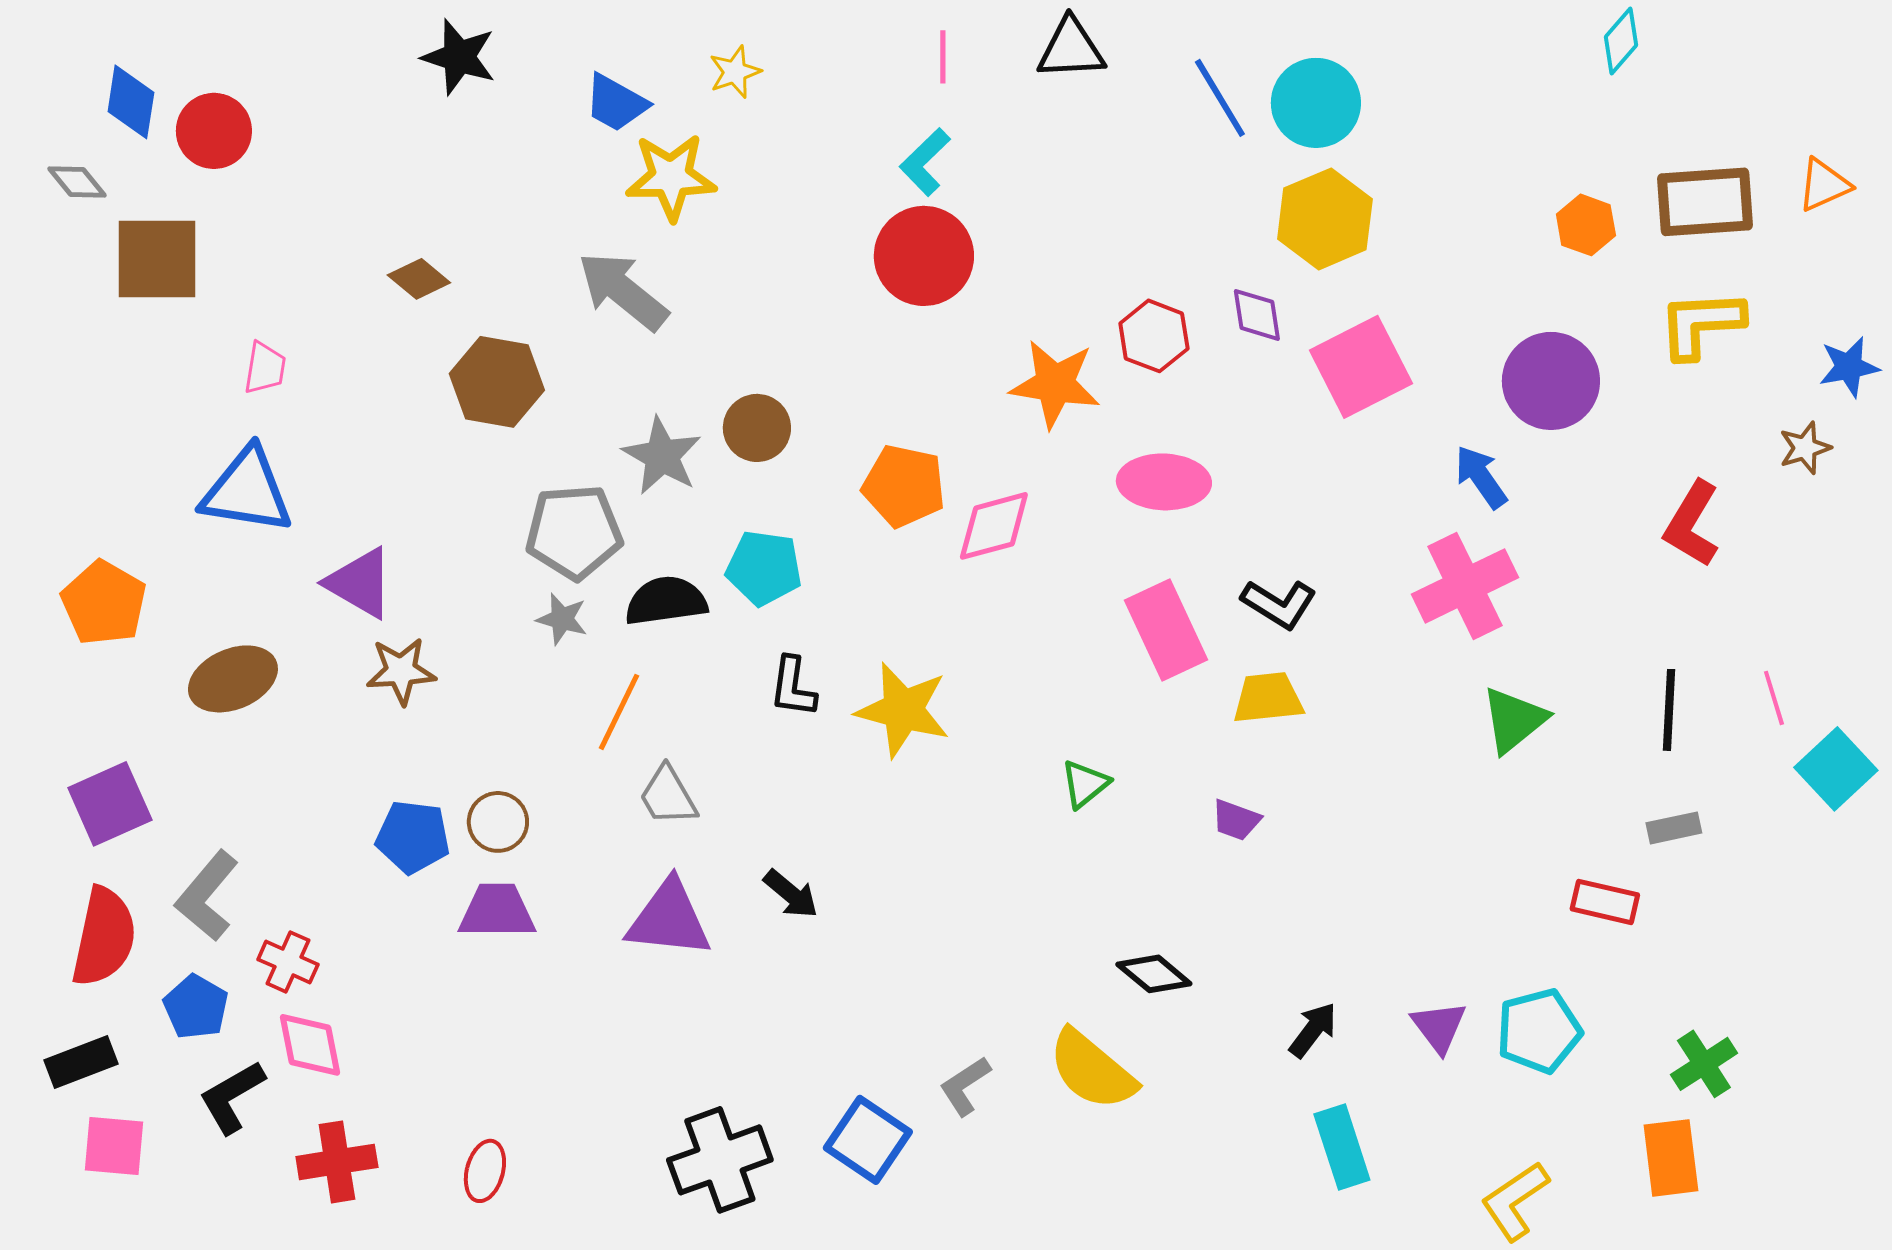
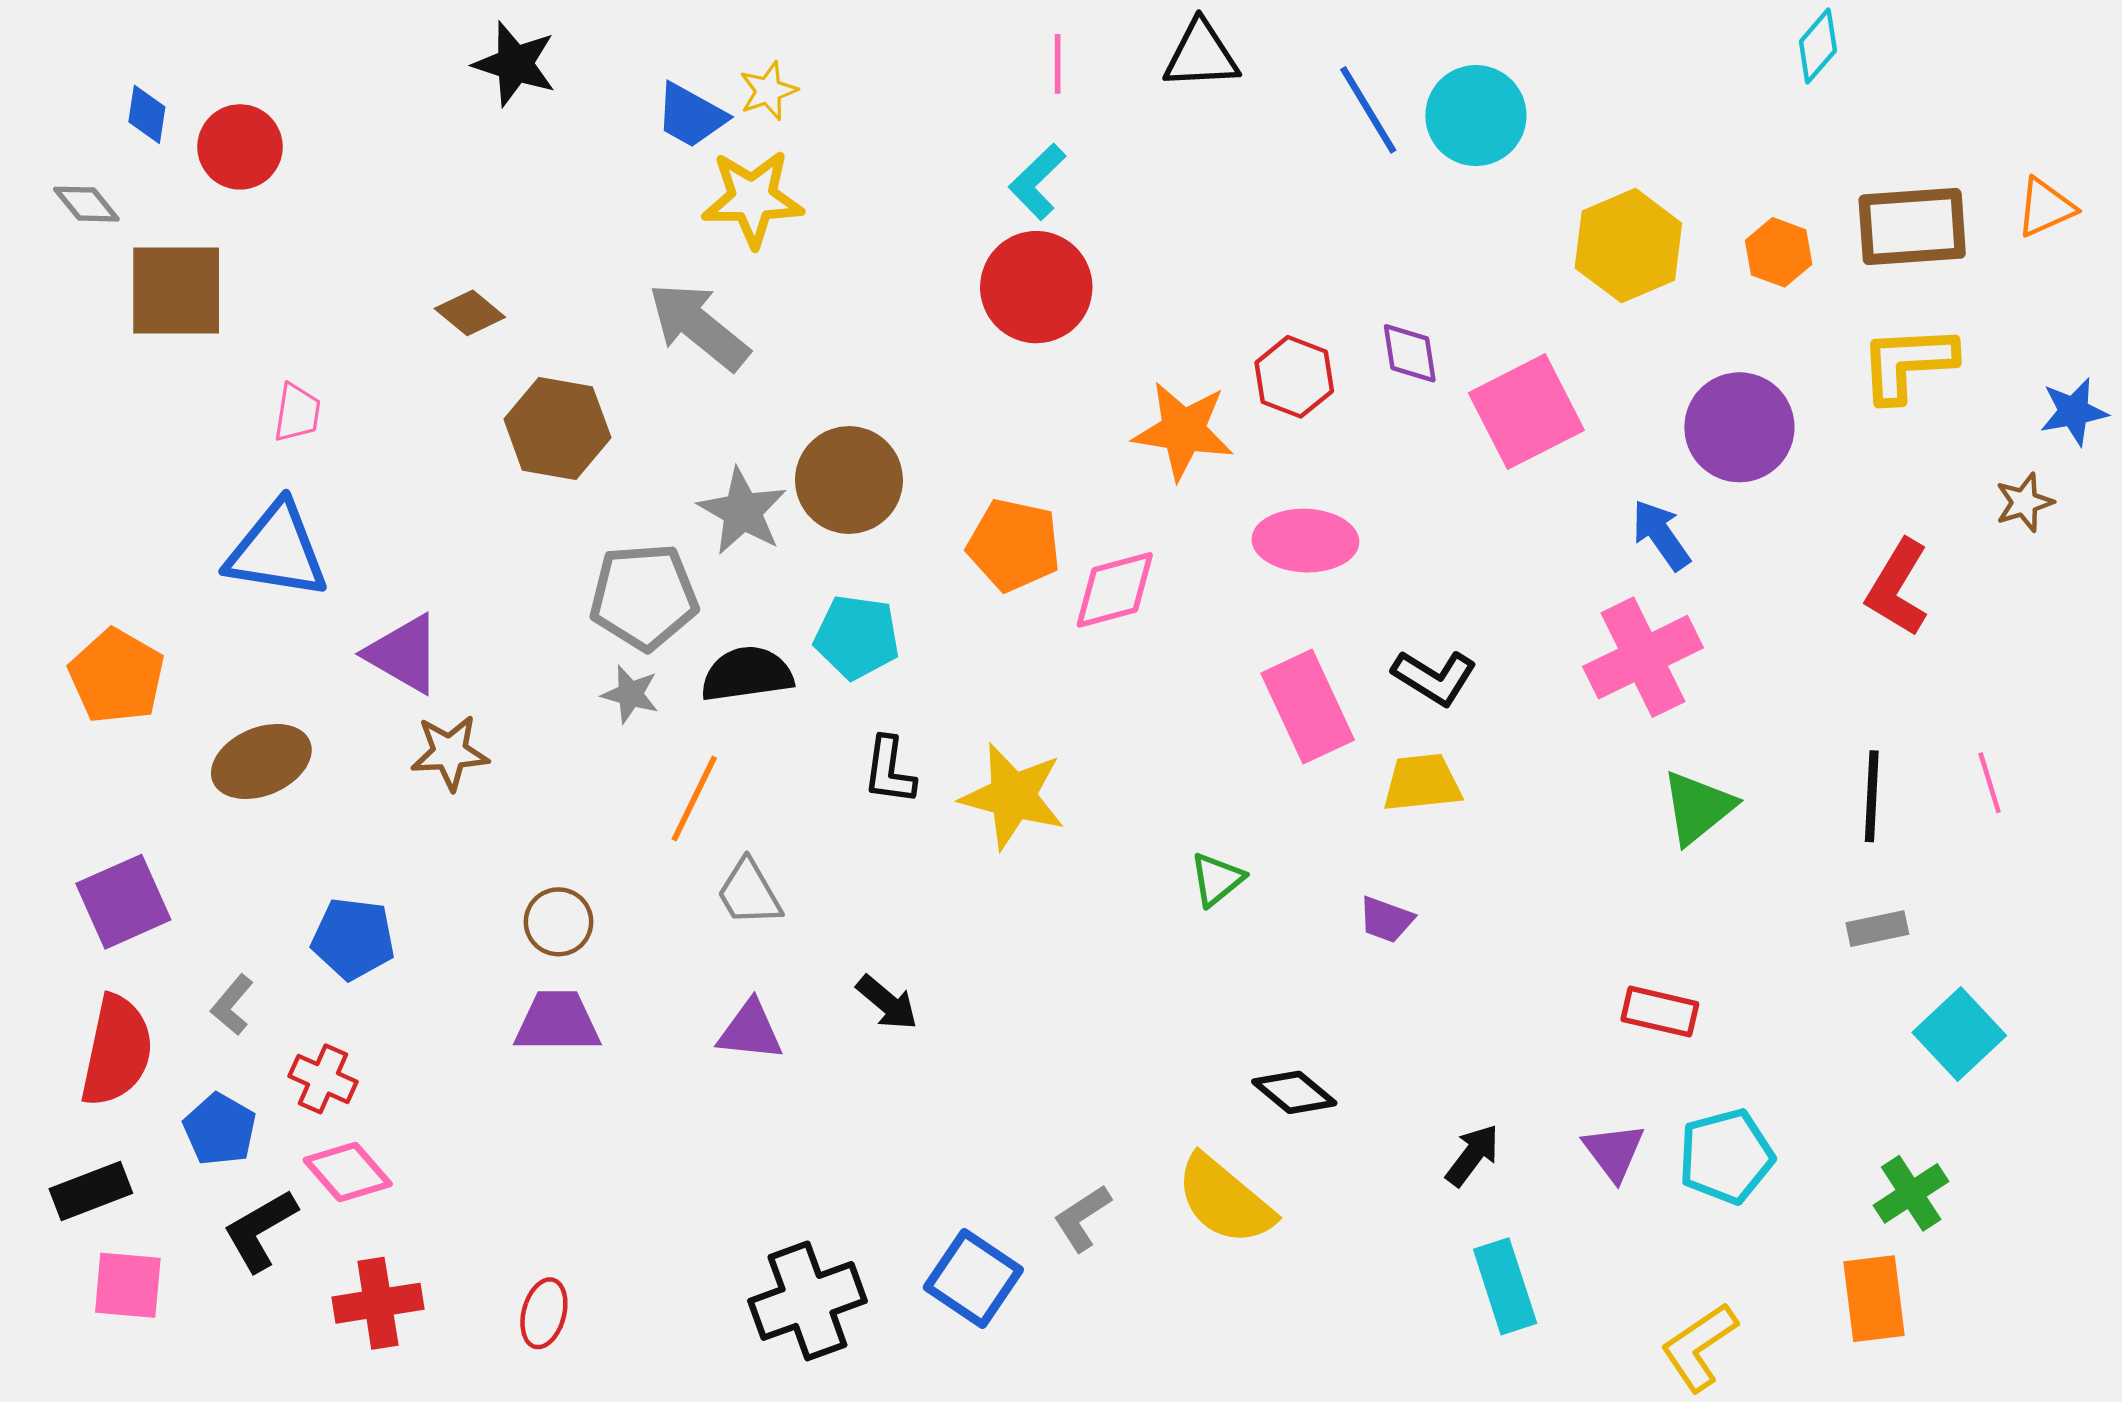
yellow star: (735, 72) -> (768, 91), moved
blue diamond: (131, 102) -> (147, 114), size x0.7
yellow hexagon: (1325, 219) -> (1628, 246), moved
brown circle: (757, 428) -> (849, 480), size x1.4
cyan square: (1836, 769) -> (1959, 1034), moved
blue pentagon: (413, 837) -> (353, 939), moved
gray L-shape: (207, 896) -> (232, 1005), size x0.6
red rectangle: (1605, 902) -> (1660, 1012), moved
purple triangle: (669, 919) -> (750, 1031), size x0.7
pink diamond: (310, 1045) -> (348, 1172), turned -30

